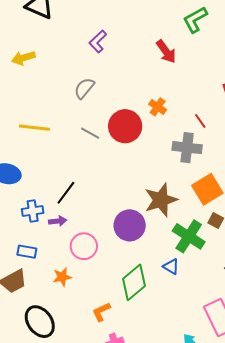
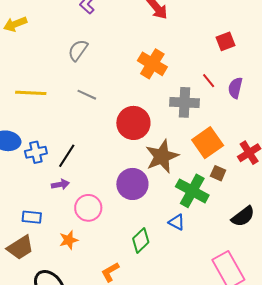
orange cross: (158, 107) -> (152, 64), size x1.6
red line: (200, 121) -> (209, 81), moved
red circle: (125, 126) -> (133, 123), moved
blue cross: (33, 211) -> (36, 152), moved
green diamond: (134, 282) -> (141, 240), size x0.7

